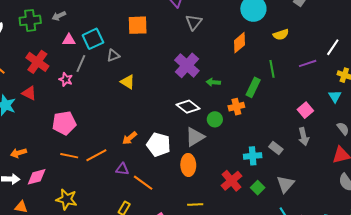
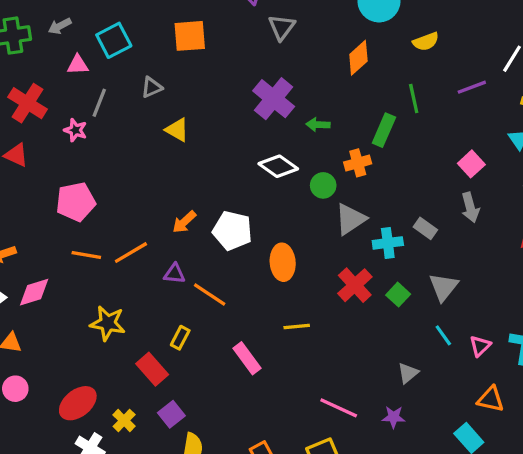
cyan square: (93, 39) -> (114, 40), moved
gray triangle: (195, 137) -> (350, 219), moved
yellow star: (67, 199) -> (108, 323), moved

